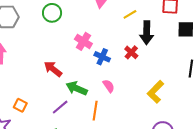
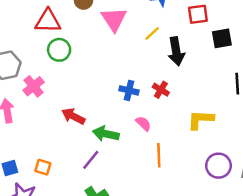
pink cross: (83, 41) -> (34, 86), moved, turned 30
red cross: (131, 52) -> (161, 90), moved
yellow L-shape: (156, 92) -> (201, 120), turned 60
orange line: (95, 111) -> (159, 155), moved

